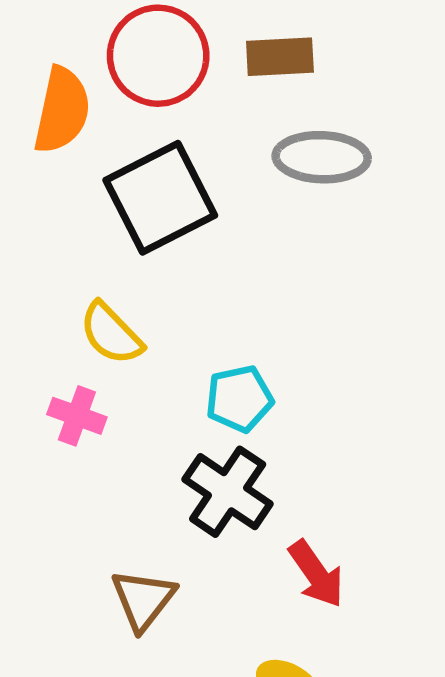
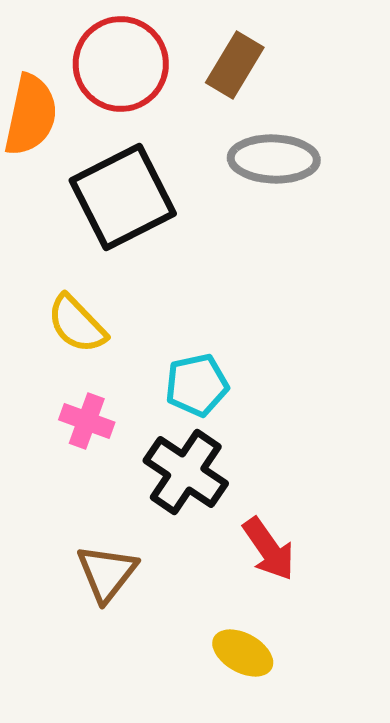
brown rectangle: (280, 57) -> (235, 65), turned -56
pink cross: (77, 416) -> (87, 421), moved

